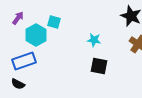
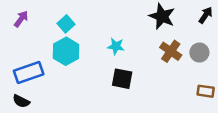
cyan square: (54, 22) -> (66, 24), turned 32
cyan hexagon: (36, 35) -> (66, 51), moved

